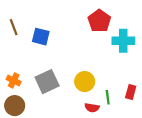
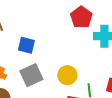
blue square: (41, 37) -> (26, 45), moved

